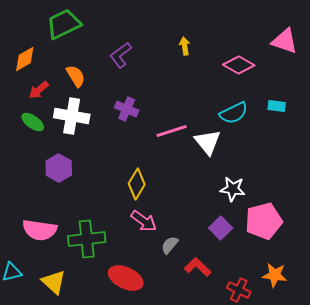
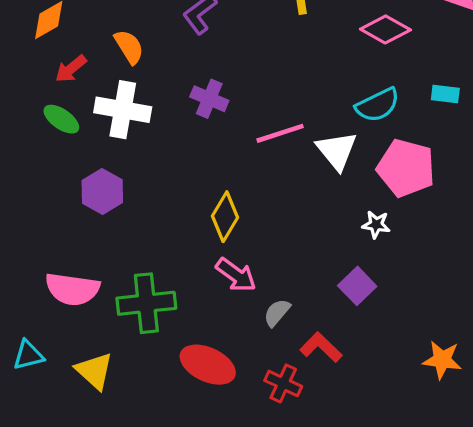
white star: (233, 189) -> (376, 225), size x0.7
pink pentagon: (264, 221) -> (406, 168), moved, turned 30
red cross: (239, 290) -> (283, 383), moved

